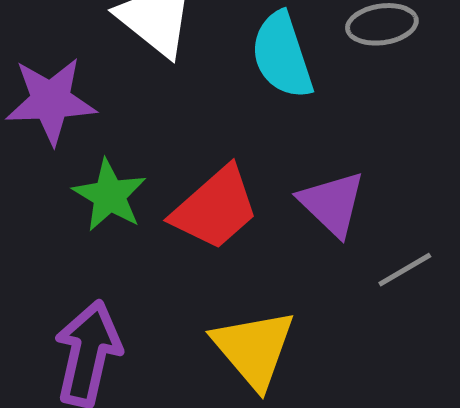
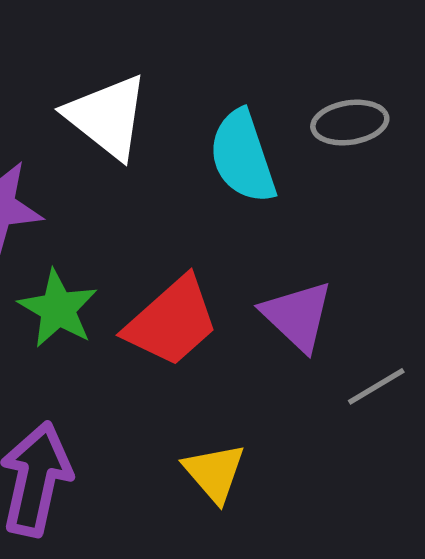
yellow triangle: (254, 349) -> (214, 473), size x0.7

